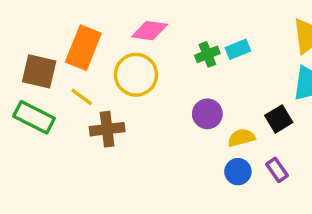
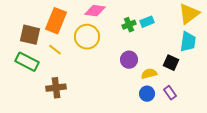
black square: (279, 119) -> (171, 63), turned -35
brown cross: (107, 129) -> (56, 88), moved

